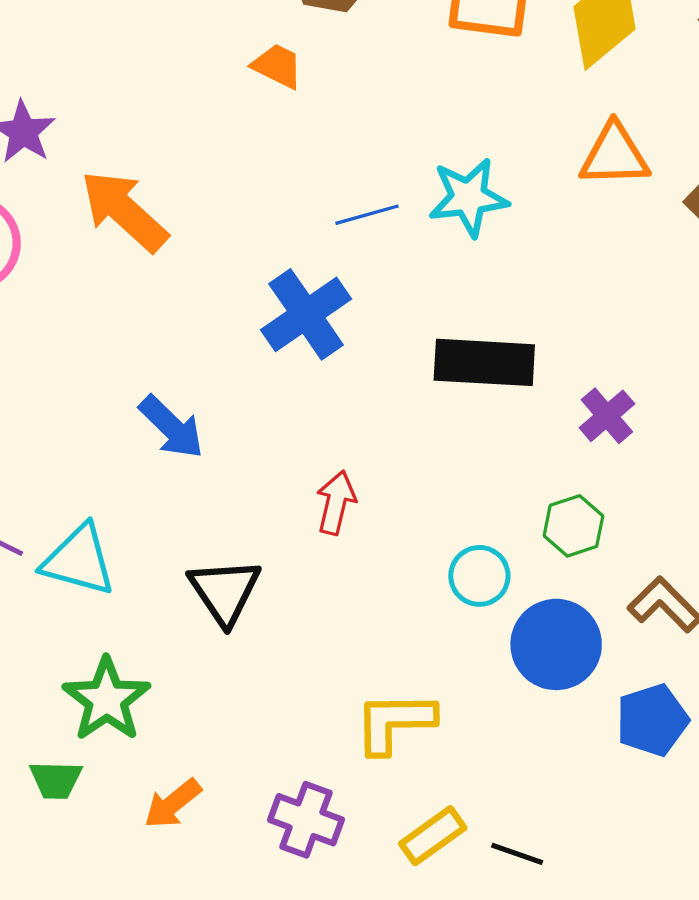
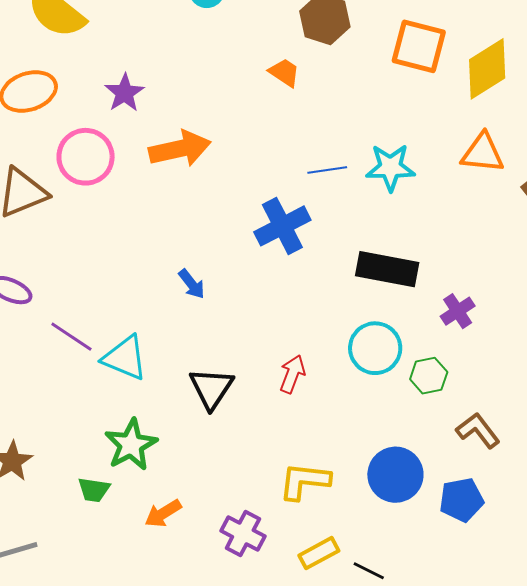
orange arrow: (124, 211) -> (180, 149), turned 118
blue arrow: (171, 427) -> (192, 284), size x0.7
red arrow: (336, 503) -> (292, 374), moved
cyan circle: (479, 576) -> (375, 348), moved, size x1.4
blue circle: (556, 644) -> (395, 475), moved

